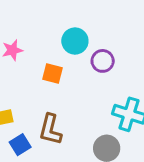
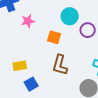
brown L-shape: (50, 130) -> (60, 65), moved

